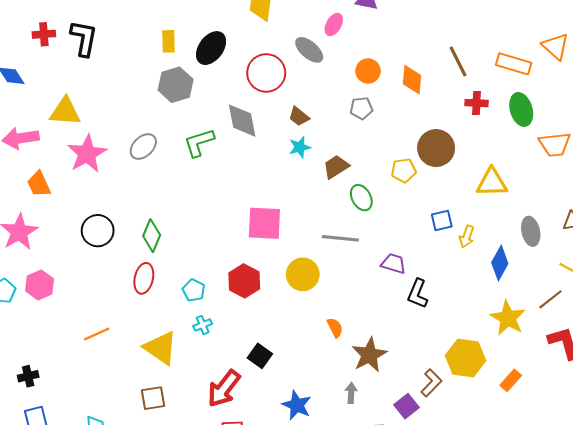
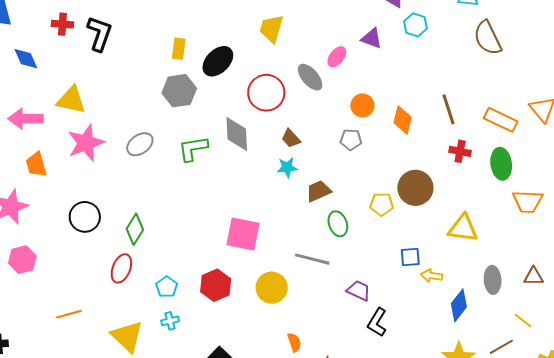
yellow arrow: (467, 237) -> (432, 276), turned 70

